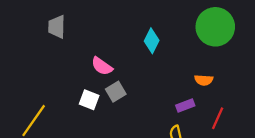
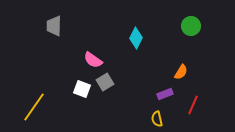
green circle: (215, 27) -> (191, 26), size x0.6
orange semicircle: (204, 80) -> (181, 72), turned -63

